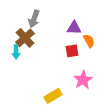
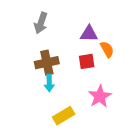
brown cross: (25, 38) -> (47, 63), moved, turned 30
cyan arrow: (16, 52) -> (49, 83), moved

